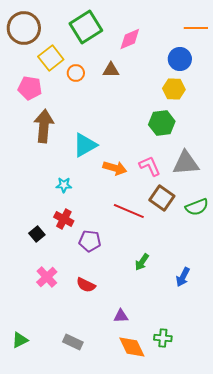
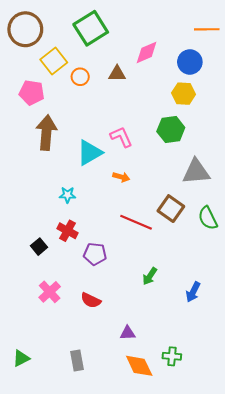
pink diamond: (130, 39) -> (147, 52), moved
pink L-shape: (150, 166) -> (121, 137), moved
orange arrow: (115, 168) -> (121, 177), size x0.7
green semicircle: (197, 207) -> (208, 218), turned 85
gray rectangle: (73, 342) -> (77, 360), turned 54

